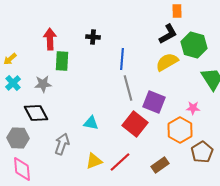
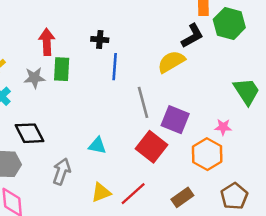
green hexagon: (194, 45) -> (229, 23), moved
blue line: (122, 59) -> (115, 67), moved
yellow semicircle: (167, 62) -> (171, 62), moved
gray star: (43, 84) -> (34, 78), moved
brown pentagon: (202, 152) -> (234, 196), moved

